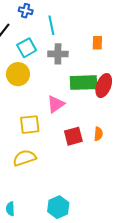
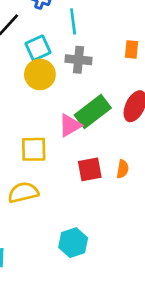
yellow circle: (18, 74) -> (40, 74), moved
green rectangle: (84, 83) -> (93, 112), moved, turned -40
cyan hexagon: (58, 207) -> (73, 243), moved

